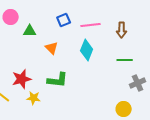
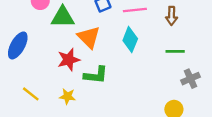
green triangle: (30, 31) -> (63, 17), size x1.5
orange triangle: (52, 48) -> (89, 37), size x1.5
red star: (22, 79) -> (69, 60), moved

